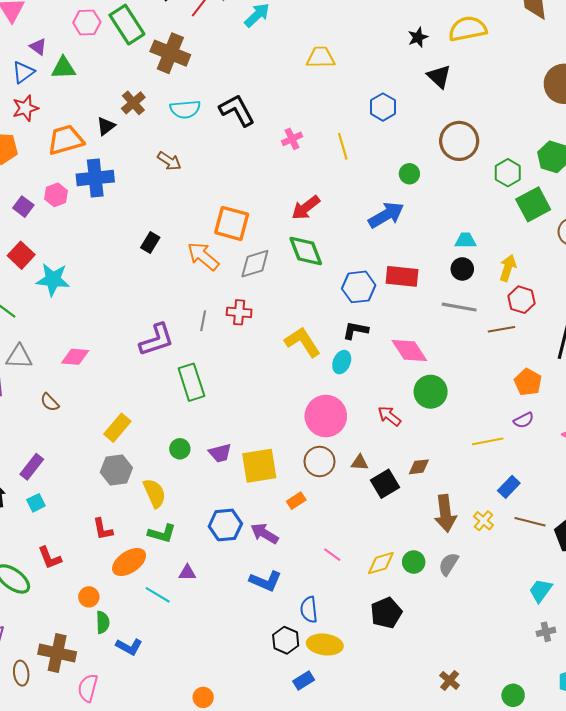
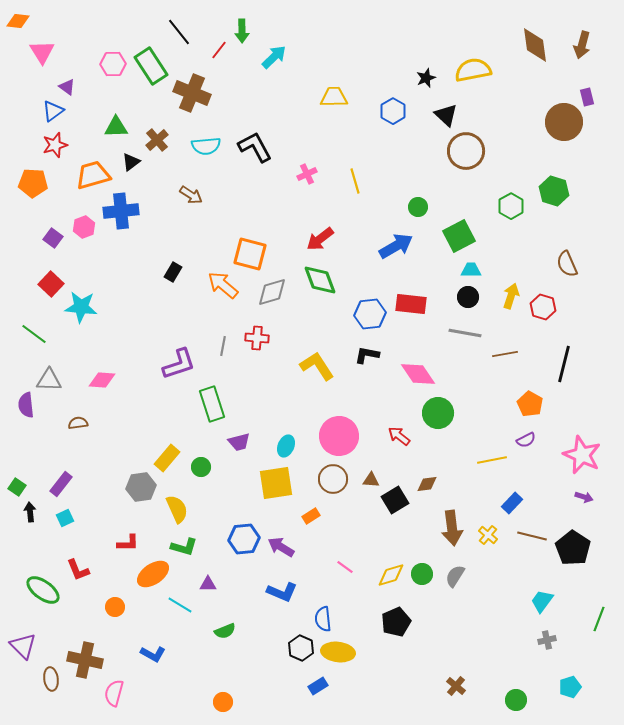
green triangle: (63, 68) -> (116, 127), moved
blue hexagon: (383, 107) -> (393, 111), moved
brown circle: (459, 141) -> (466, 151), moved
green square: (533, 204) -> (459, 236), moved
red hexagon: (522, 300) -> (543, 307), moved
cyan ellipse: (342, 362) -> (286, 446), moved
brown semicircle: (50, 402) -> (78, 423), turned 126
yellow rectangle: (117, 428) -> (167, 458), moved
purple trapezoid: (220, 453) -> (239, 442), moved
red L-shape: (103, 529) -> (128, 543), turned -80
green semicircle: (103, 622) -> (225, 631), moved, turned 70

